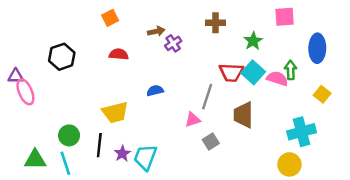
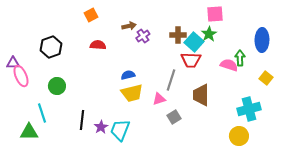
pink square: (285, 17) -> (215, 14), moved
brown cross: (216, 23) -> (178, 35), moved
cyan square: (253, 72) -> (194, 42), moved
yellow trapezoid: (115, 112) -> (132, 93), moved
green circle: (69, 135) -> (57, 86), moved
cyan line: (65, 163) -> (42, 113), moved

